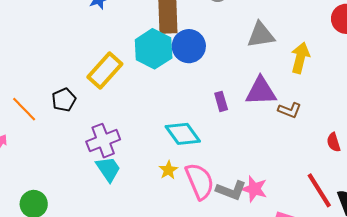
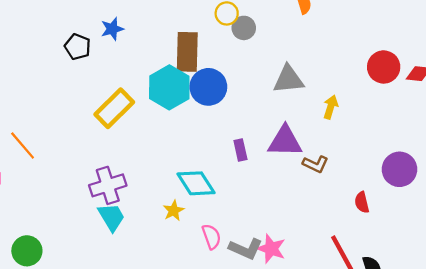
yellow arrow: (300, 58) -> (331, 107), size x0.7
black pentagon: (64, 100) -> (78, 47), moved, turned -30
yellow star: (168, 170) -> (174, 211), moved
pink semicircle: (200, 181) -> (211, 237), size x0.6

